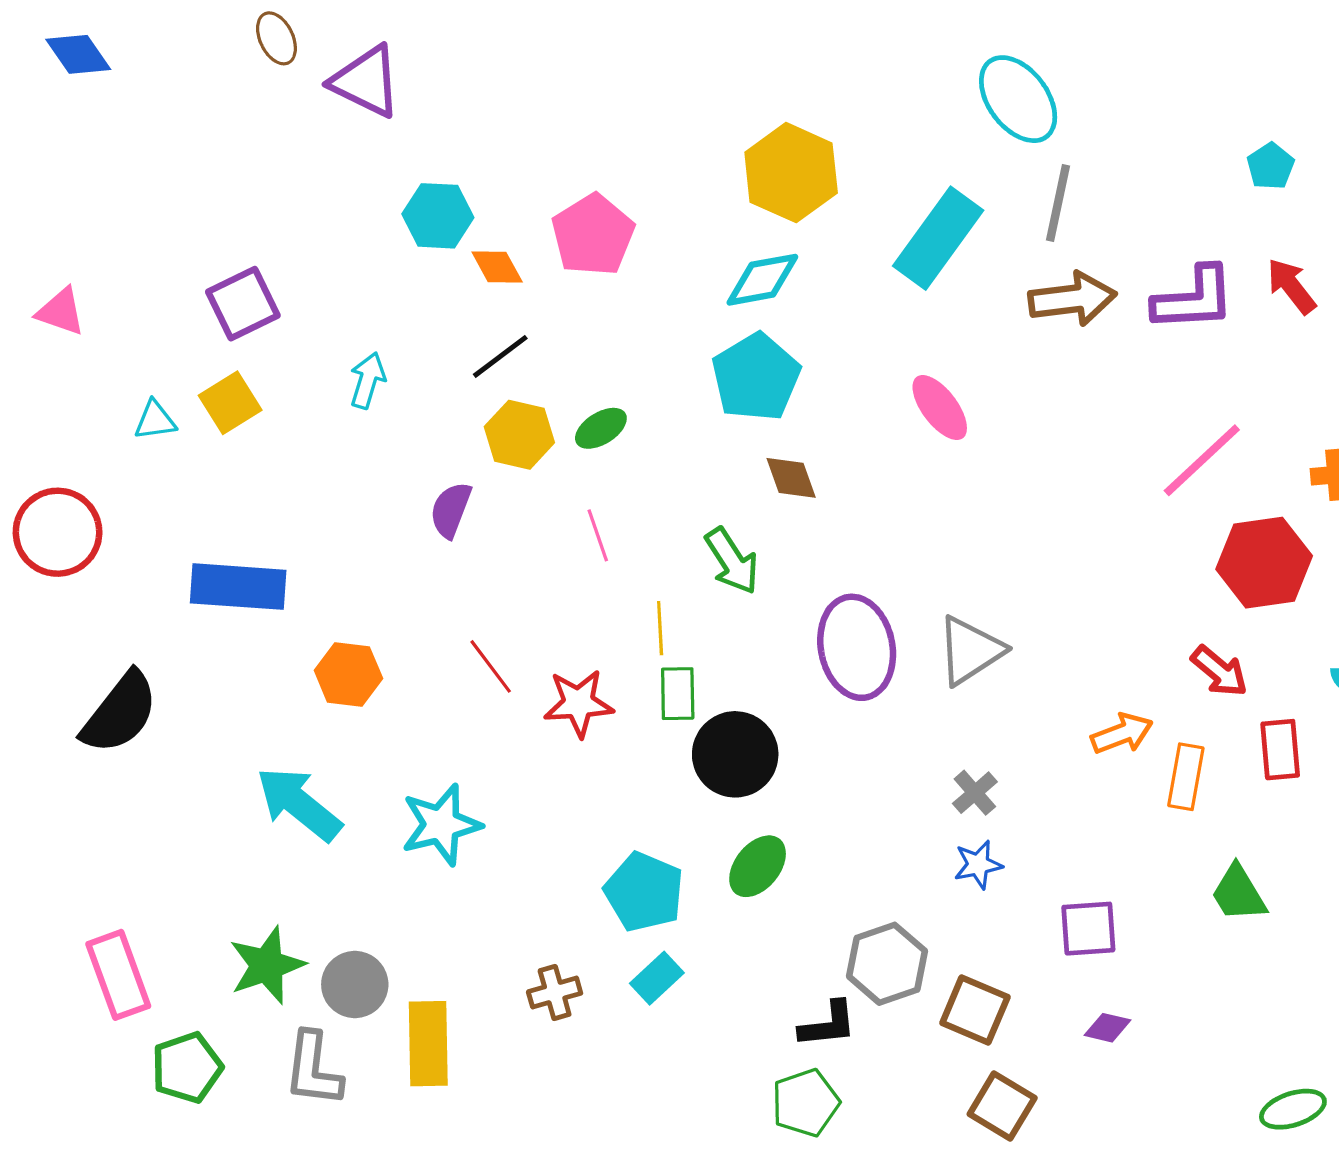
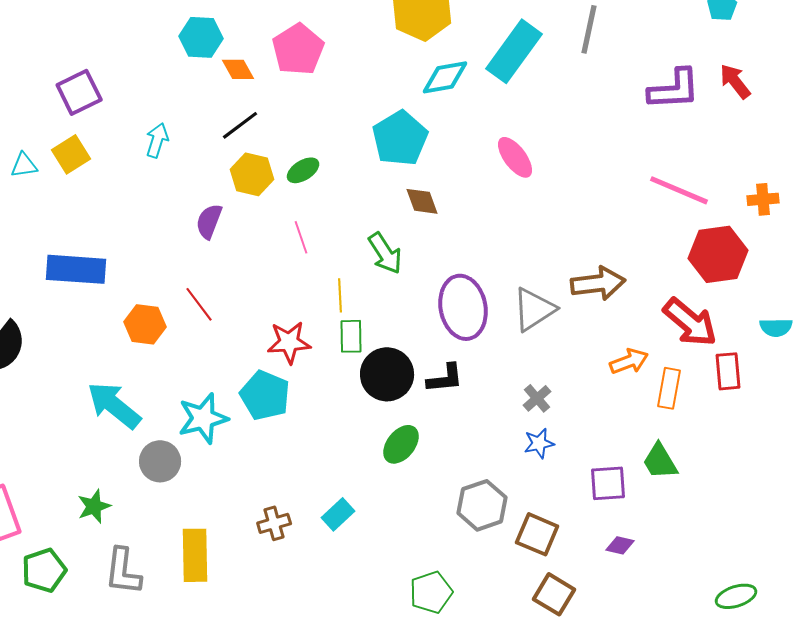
cyan diamond: (762, 280) -> (445, 77), moved
brown arrow: (1072, 299) -> (598, 283), moved
pink line: (1202, 460) -> (679, 190), turned 66
red line: (491, 666) -> (199, 304), moved
red arrow: (1219, 671) -> (690, 322), size x1.5
cyan pentagon: (644, 892) -> (265, 395), moved
green trapezoid: (1239, 893) -> (660, 461), moved
green star: (267, 965) -> (94, 506), size x0.7
gray circle: (355, 984) -> (160, 461), moved
black L-shape: (828, 1024) -> (445, 378), moved

